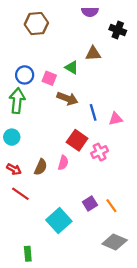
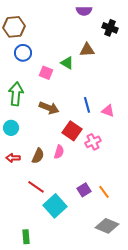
brown hexagon: (36, 24) -> (14, 27), moved
blue circle: (25, 75) -> (23, 53), moved
brown arrow: (67, 99) -> (49, 108), moved
pink triangle: (116, 119) -> (108, 111), turned 32
red arrow: (14, 169) -> (13, 158), turned 152
red line: (20, 194) -> (36, 187), moved

